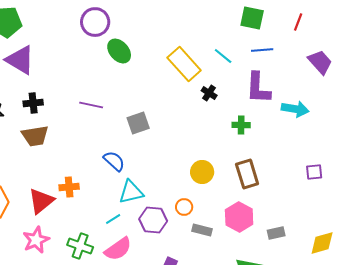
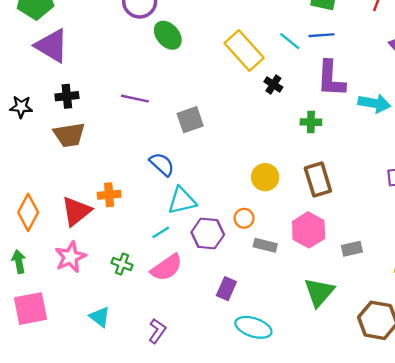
blue line: (262, 50) -> (321, 35), moved
green cross: (80, 246) -> (122, 264), size x0.7

